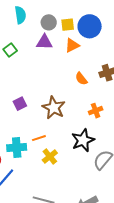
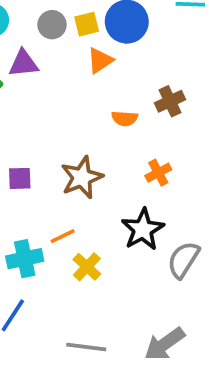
purple triangle: (44, 42) -> (23, 63), moved
orange semicircle: (81, 79) -> (125, 118), turned -40
purple square: (20, 104) -> (20, 178), turned 32
brown star: (54, 108) -> (82, 177), turned 30

